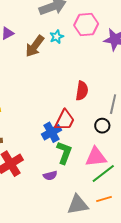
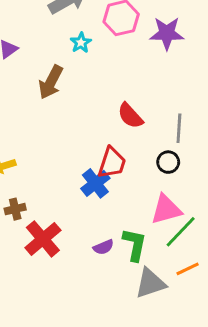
brown arrow: (35, 46) -> (51, 82), moved
red semicircle: (82, 91) -> (130, 116), turned 138
green L-shape: (64, 153) -> (135, 245), moved

